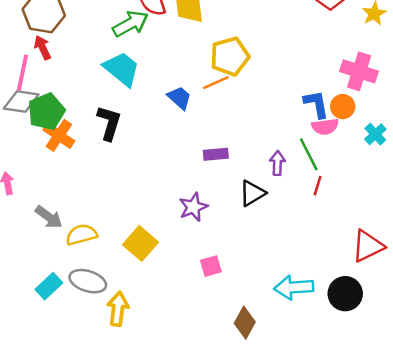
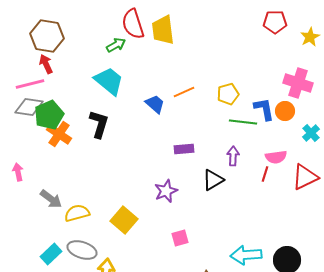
green arrow: (130, 24) -> (116, 45), size x0.7
yellow pentagon: (230, 56) -> (228, 94), moved, size x0.7
pink line: (22, 73) -> (30, 84), turned 64
pink semicircle: (325, 127) -> (276, 157), moved
green line: (309, 154) -> (243, 122), moved, turned -56
red triangle: (368, 246) -> (305, 177), moved

